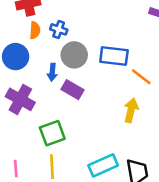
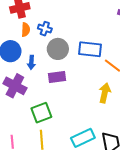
blue arrow: (52, 72) -> (31, 62), moved
purple rectangle: (73, 90) -> (57, 77), turned -36

